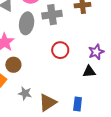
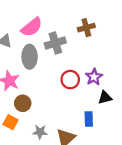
purple star: (96, 52) -> (94, 77), moved
blue rectangle: (78, 104) -> (89, 119), moved

